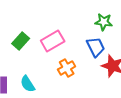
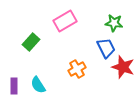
pink rectangle: (53, 41) -> (65, 21), moved

